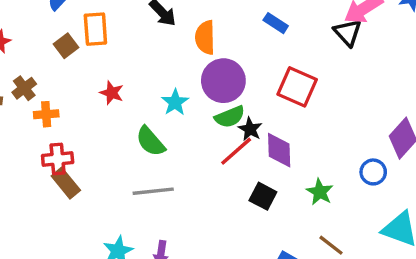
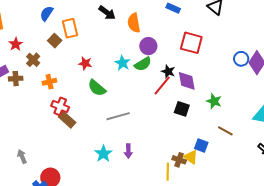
purple circle: (223, 81) -> (148, 46), size x0.7
brown cross: (24, 88) -> (33, 60), moved
green semicircle: (230, 117) -> (143, 64), moved
green semicircle: (150, 141) -> (97, 88), moved
red cross: (58, 159) -> (60, 106), turned 36
blue circle: (373, 172) -> (241, 59), moved

